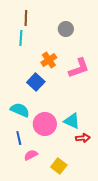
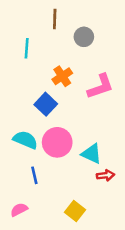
brown line: (26, 18) -> (55, 19), moved
pink circle: (45, 124) -> (57, 142), moved
blue line: (19, 138) -> (34, 175), moved
pink semicircle: (31, 155) -> (19, 210), moved

